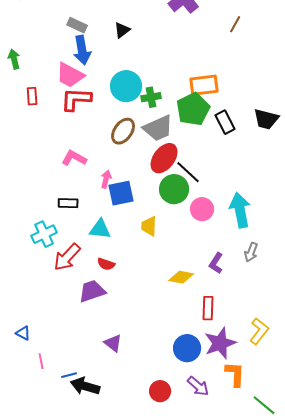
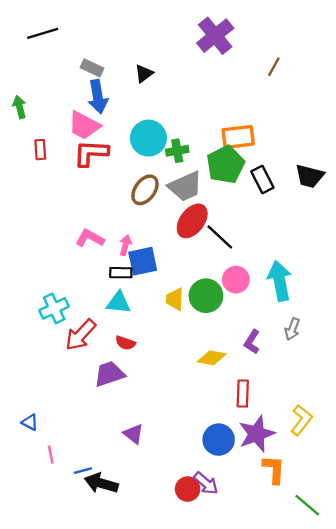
pink L-shape: (74, 158) -> (90, 238), moved
green circle: (174, 189) -> (206, 296), moved
black rectangle: (68, 203) -> (121, 273), moved
purple arrow: (198, 386) -> (206, 483), moved

